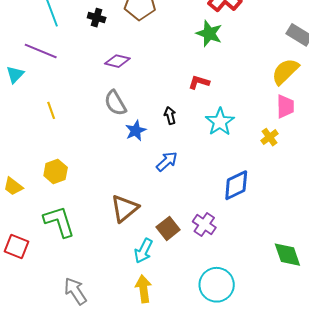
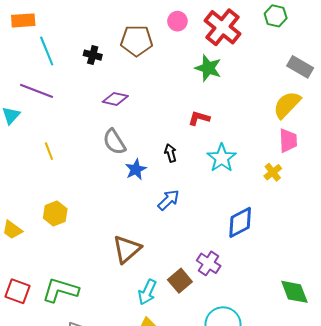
green L-shape: (59, 222) -> (60, 290), moved, turned -54
brown square: (168, 228) -> (180, 281), moved

